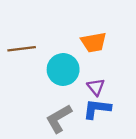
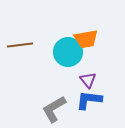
cyan circle: (63, 70) -> (68, 52), moved

